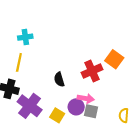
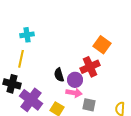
orange square: (114, 59) -> (102, 45), moved
pink arrow: (86, 98) -> (74, 93), moved
purple circle: (76, 107) -> (75, 80), moved

